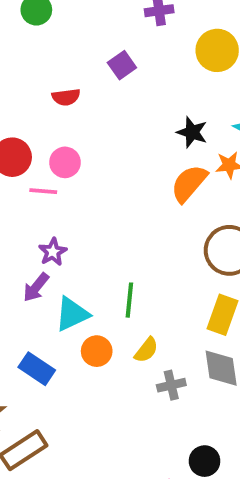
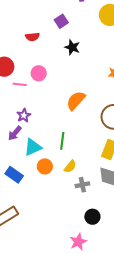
black star: (192, 132) -> (72, 47), moved
pink circle: (65, 162) -> (39, 73), moved
orange semicircle: (189, 183) -> (76, 101), moved
black circle: (205, 461) -> (92, 217), moved

